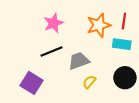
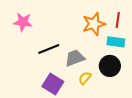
pink star: (54, 23) -> (23, 22), moved, turned 30
black circle: (125, 78) -> (110, 66), moved
purple square: (32, 83) -> (53, 84), moved

